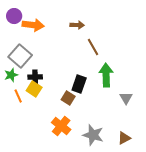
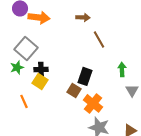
green arrow: (106, 75) -> (122, 69), moved, size x0.6
orange line: (18, 96) -> (24, 101), moved
orange cross: (61, 126) -> (93, 103), moved

